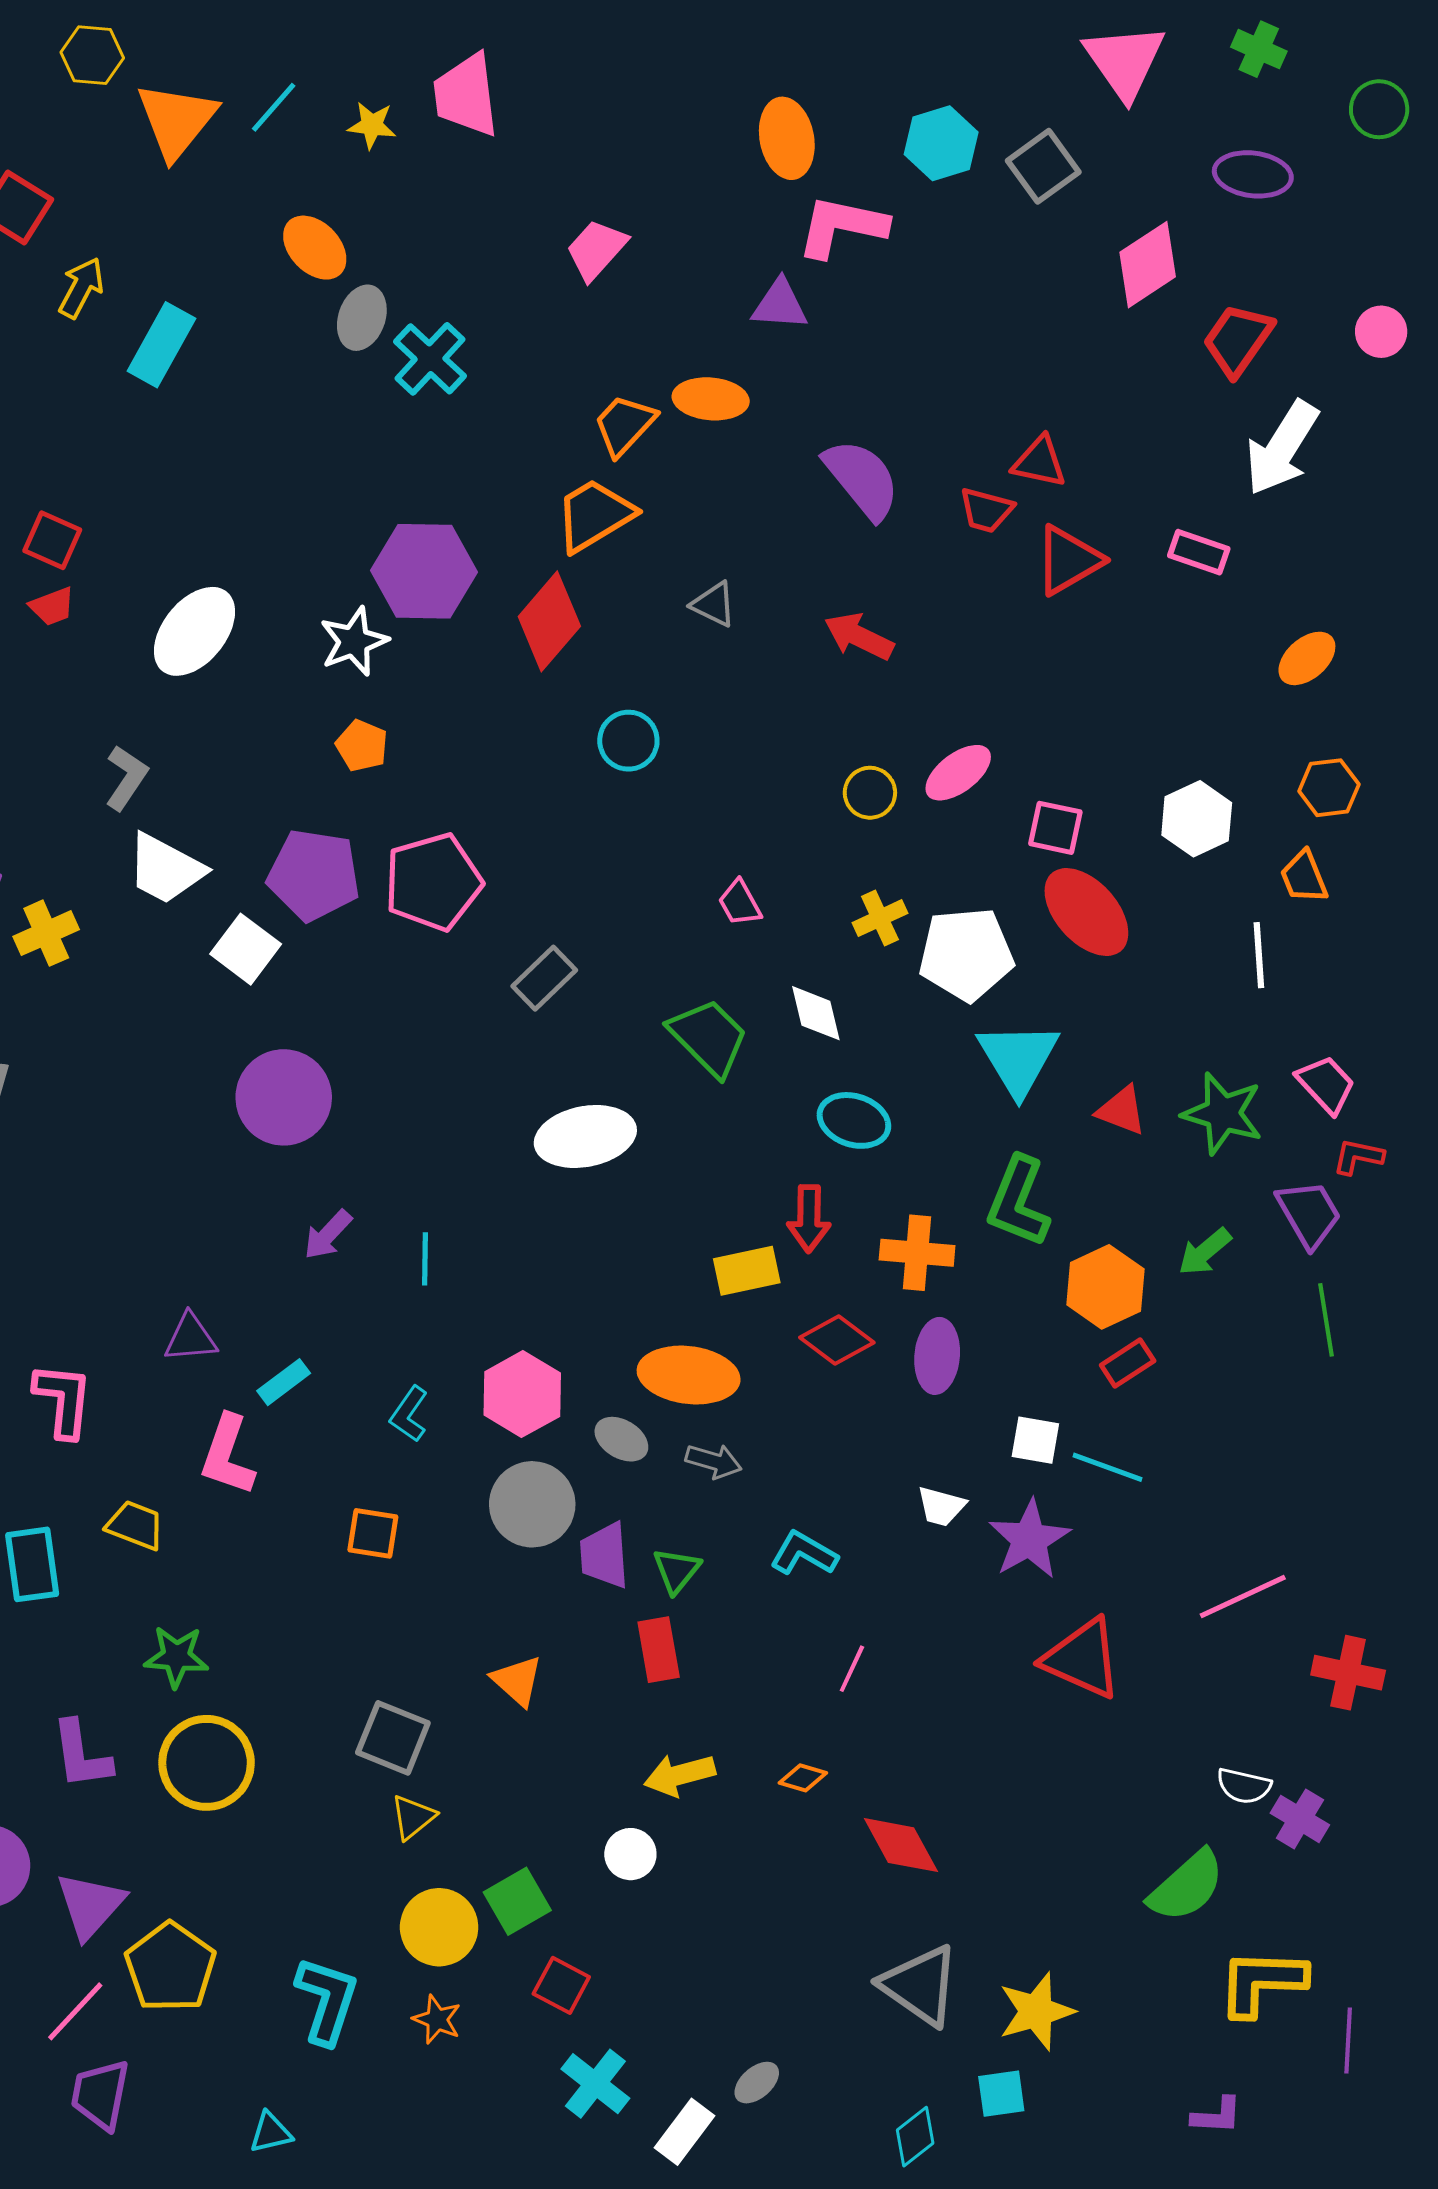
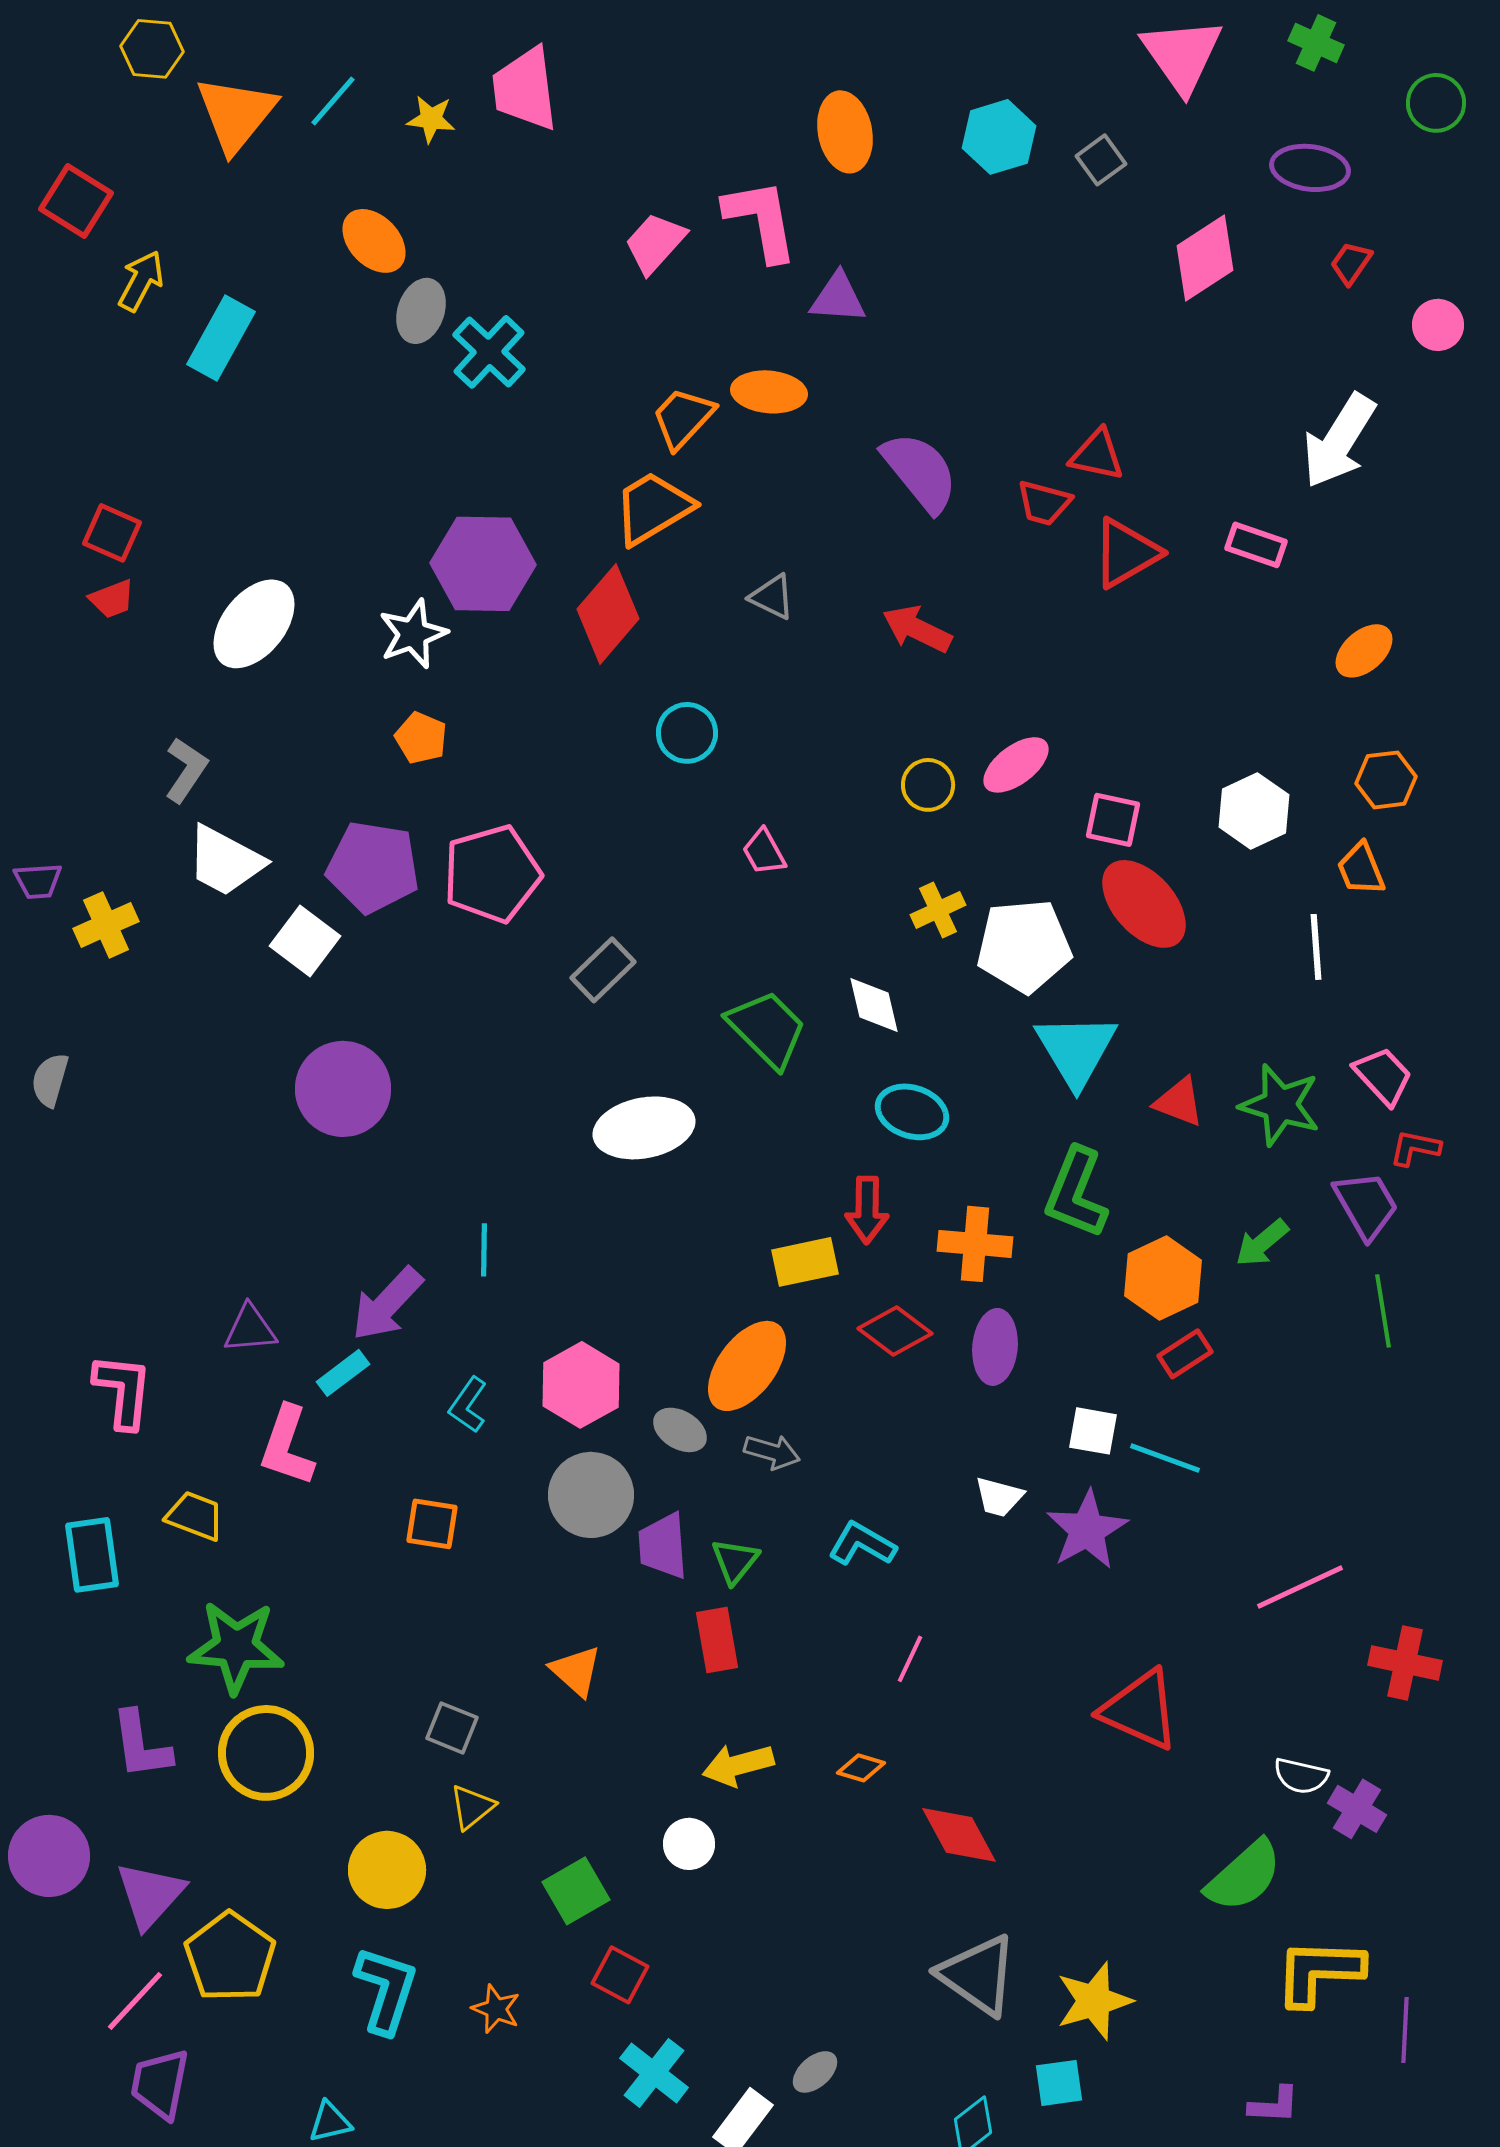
gray square: (1043, 166) -> (1101, 160), size x0.7
pink L-shape: (842, 226) -> (761, 220), moved, turned 68
red trapezoid: (1238, 340) -> (1351, 263), moved, size x0.6
pink trapezoid: (740, 903) -> (764, 852), moved
purple arrow: (328, 1235) -> (387, 1304), moved, size x1.5
orange ellipse: (689, 1375) -> (747, 1366), turned -60
green star: (176, 1657) -> (236, 1647), size x1.5
red triangle: (1082, 1659) -> (1140, 1710), moved
gray square: (393, 1738) -> (452, 1728), size x0.7
yellow circle: (439, 1927) -> (387, 1870), moved

